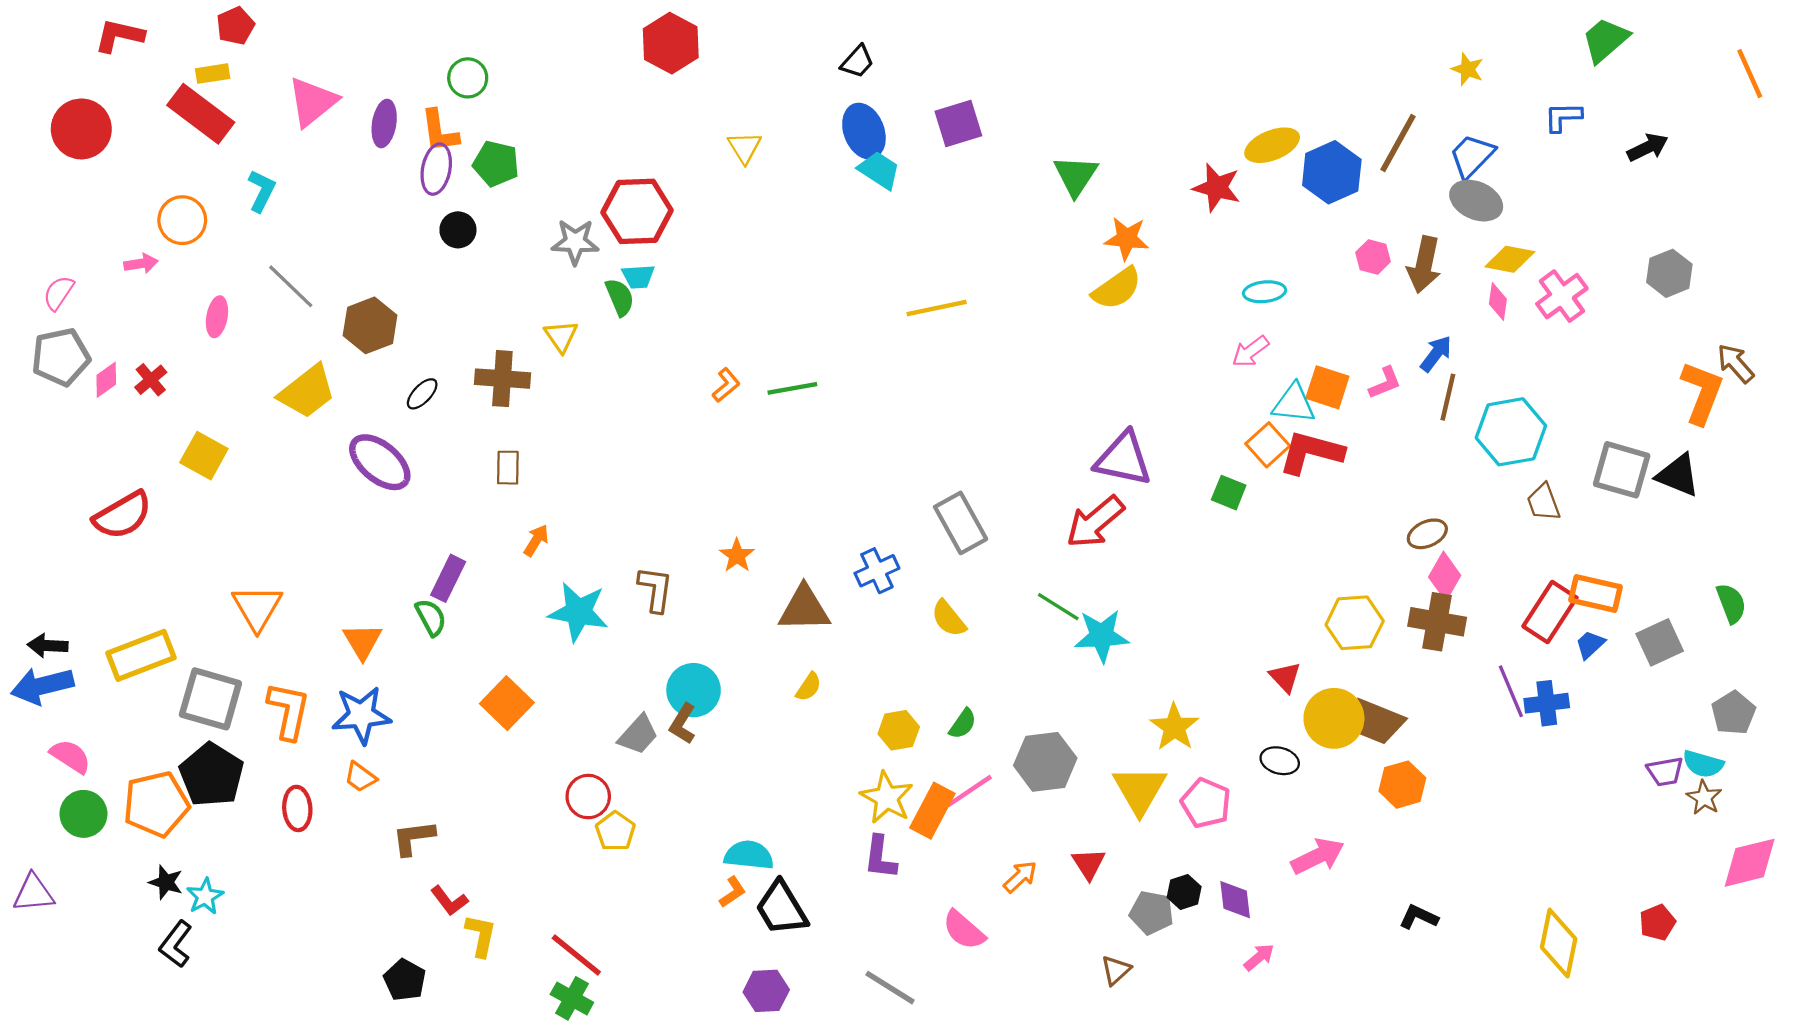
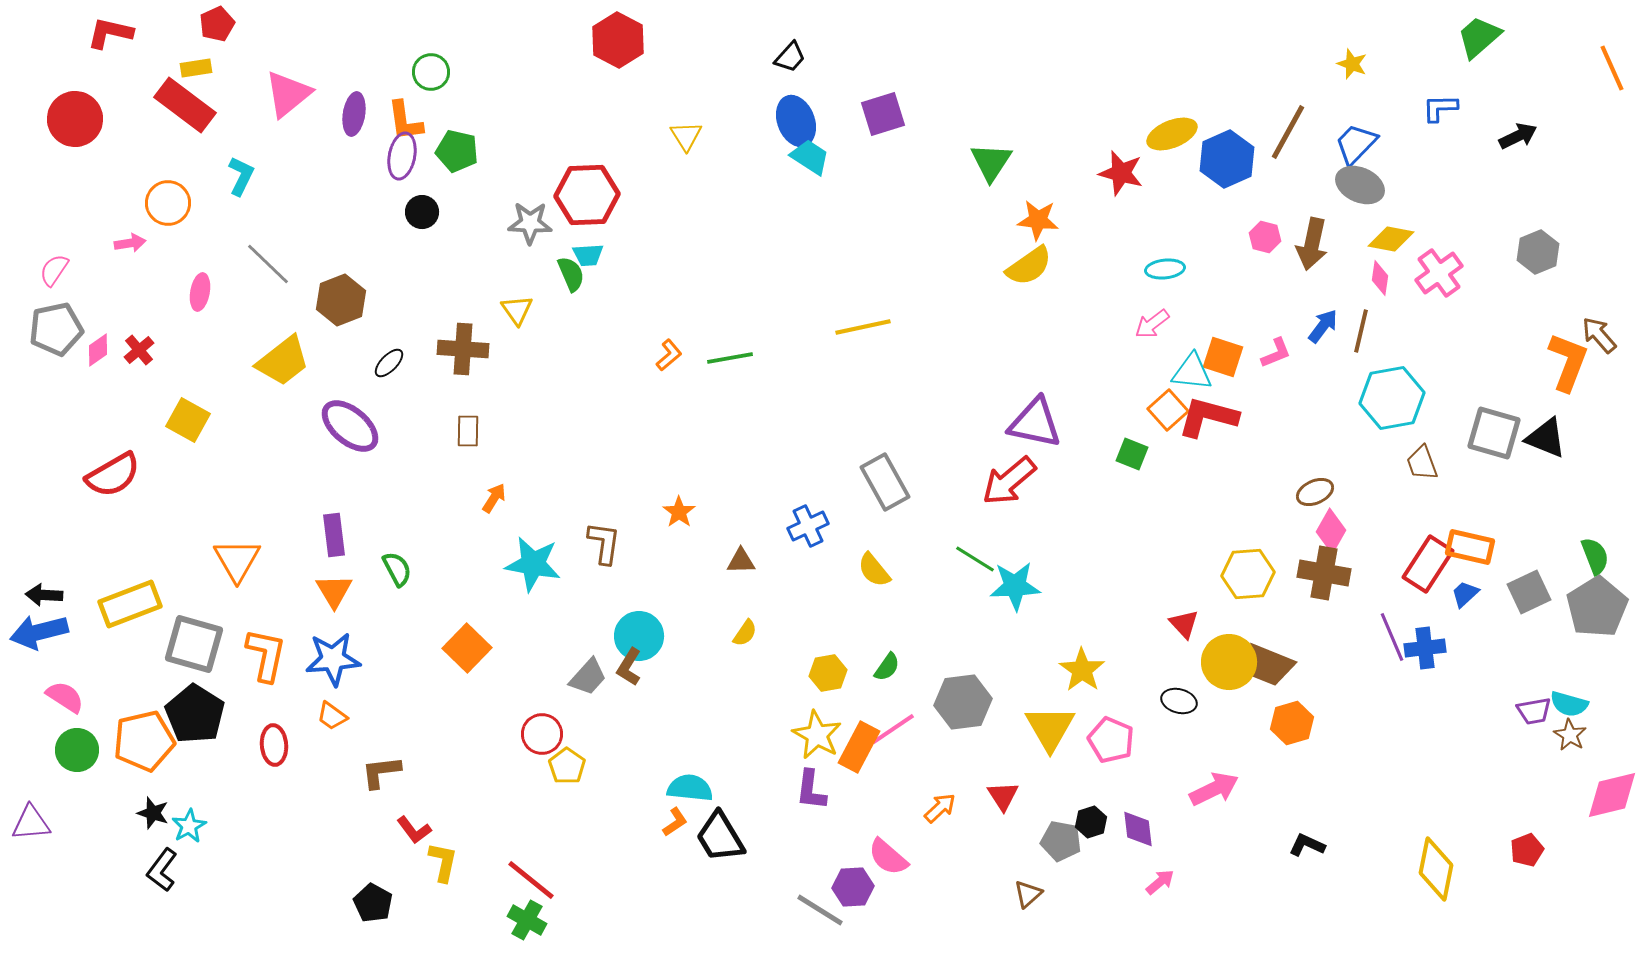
yellow line: (937, 308) -> (863, 327), moved
brown line: (1448, 397) -> (1361, 331), moved
purple rectangle: (448, 578) -> (334, 535), moved, turned -33
brown triangle: (804, 609) -> (741, 561), size x0.6
gray pentagon: (1733, 713) -> (1597, 607), moved, size x1.5
purple hexagon: (766, 991) -> (853, 887), moved

